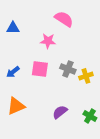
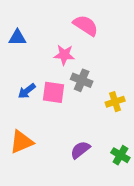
gray cross: (68, 69) -> (82, 80), moved
blue arrow: (13, 72) -> (27, 91), moved

